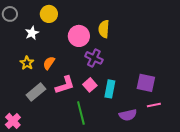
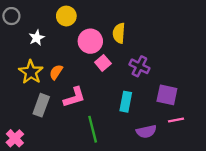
yellow circle: (49, 14) -> (66, 16), moved
purple cross: (94, 58) -> (139, 66), moved
yellow star: (27, 63) -> (31, 72), size x1.5
pink square: (90, 85) -> (103, 63), moved
gray rectangle: (36, 92) -> (41, 105), turned -30

